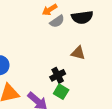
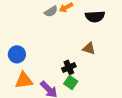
gray semicircle: (57, 21) -> (51, 11), moved

